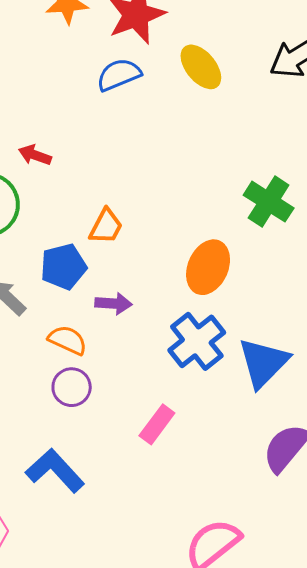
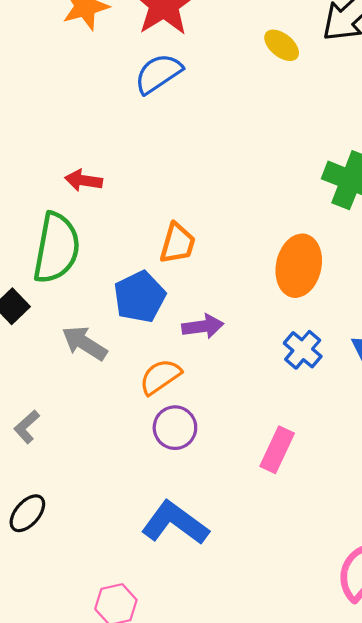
yellow ellipse: (201, 67) -> (282, 45), moved, size x0.7
orange semicircle: (68, 340) -> (160, 377), turned -48
blue cross: (197, 341) -> (303, 350), size x0.6

